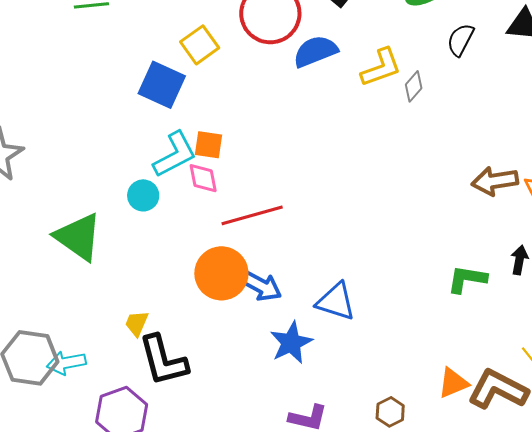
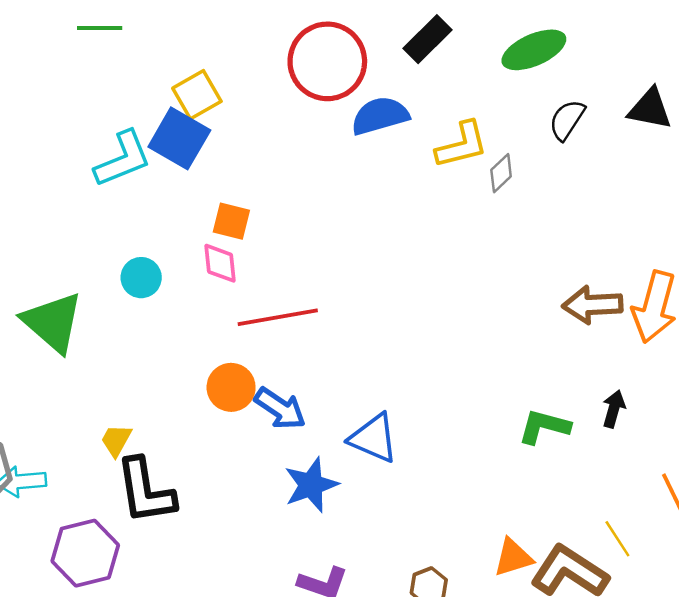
yellow square: (200, 45) -> (197, 95), moved
cyan L-shape: (175, 155) -> (123, 159), moved
orange circle: (221, 273) -> (231, 387), size x0.7

